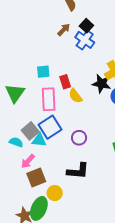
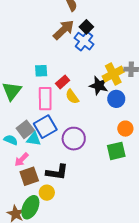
brown arrow: (64, 30) -> (64, 30), size x1.6
red rectangle: (65, 82) -> (63, 82), turned 64
purple circle: (79, 138) -> (74, 139), size x1.5
black L-shape: (78, 171) -> (57, 172), moved

